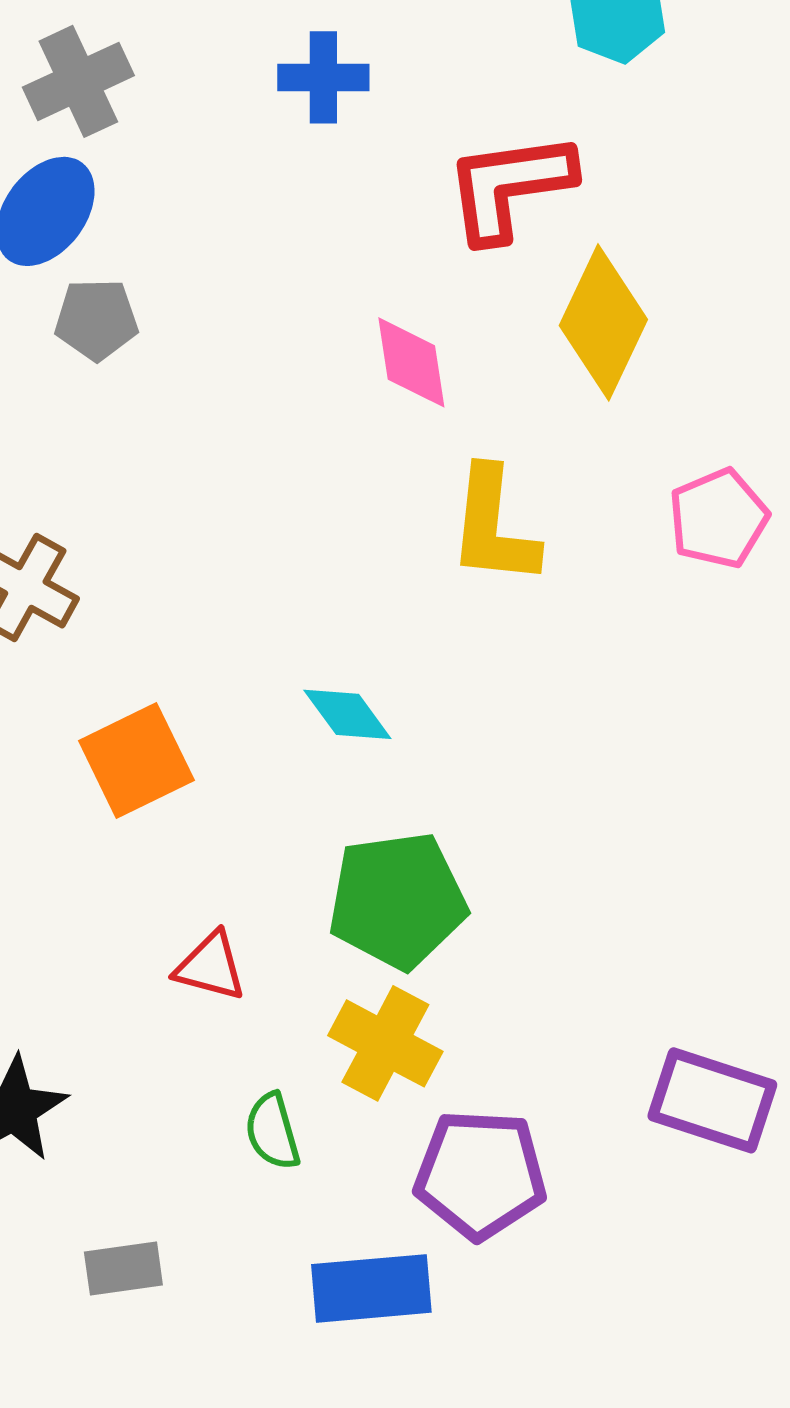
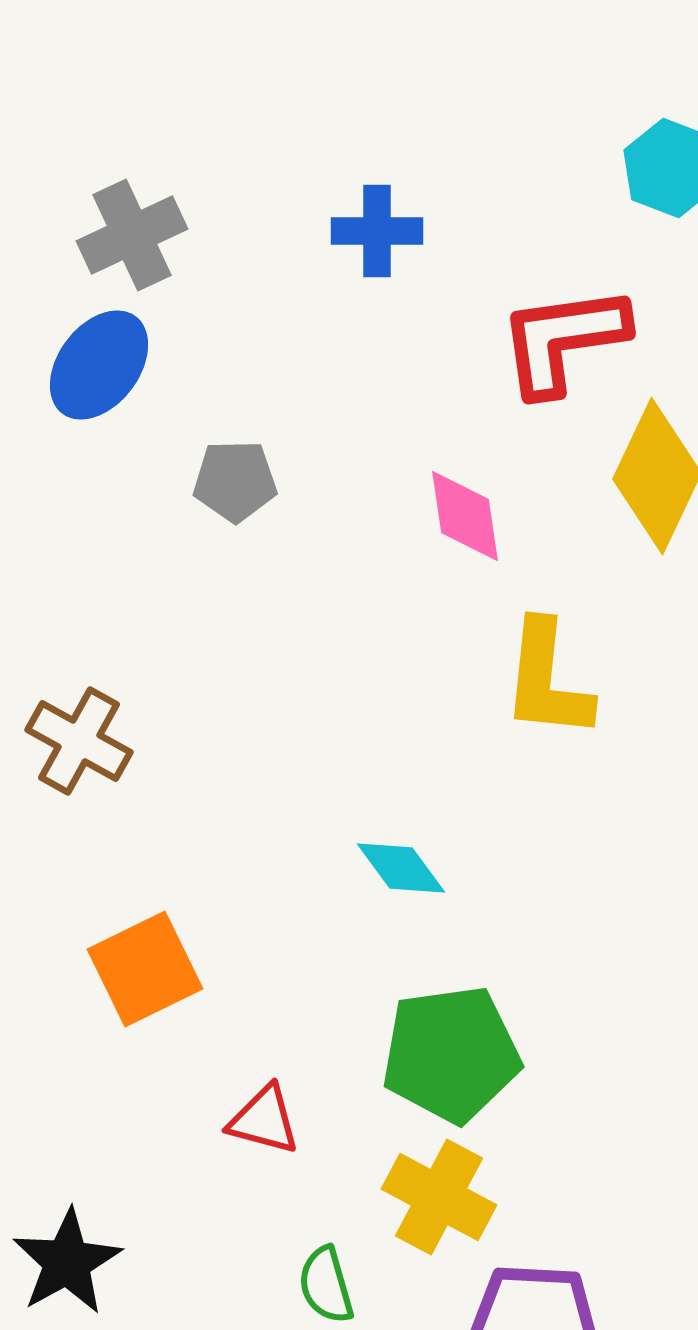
gray pentagon: (96, 319) -> (235, 481), moved
orange square: (136, 760) -> (145, 969), moved

